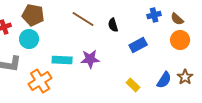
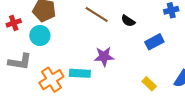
black semicircle: (113, 25) -> (128, 21), turned -40
cyan rectangle: (62, 60) -> (80, 73), moved

